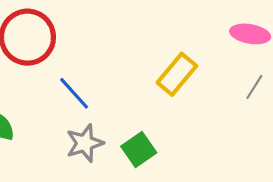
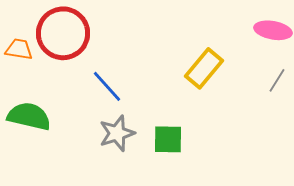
green square: (139, 150) -> (168, 139), turned 36

